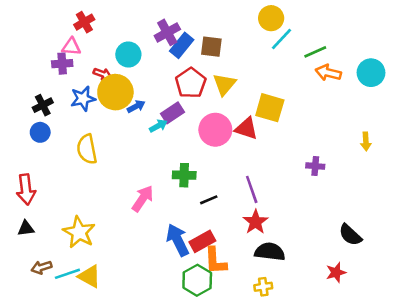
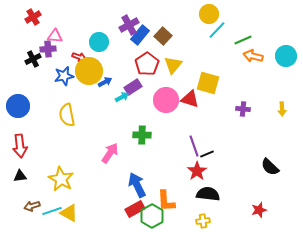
red cross: (84, 22) -> (33, 17), moved
brown square: (211, 47) -> (163, 36), turned 36
black cross: (43, 105) -> (33, 59), moved
blue circle: (40, 132) -> (18, 106), moved, size x1.5
purple cross: (315, 166) -> (243, 109), moved
black line: (209, 200) -> (207, 154), moved
black semicircle: (350, 235) -> (270, 167), moved
red rectangle: (202, 241) -> (135, 209), moved

